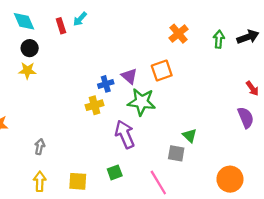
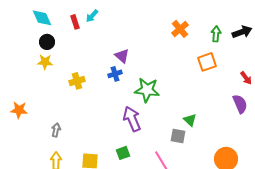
orange square: (162, 71) -> (207, 62), moved
purple triangle: (129, 76) -> (122, 56), moved
yellow cross: (95, 105) -> (77, 81), moved

